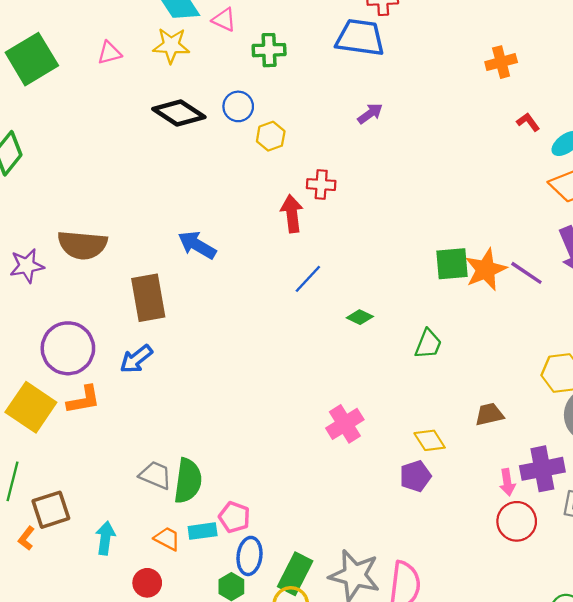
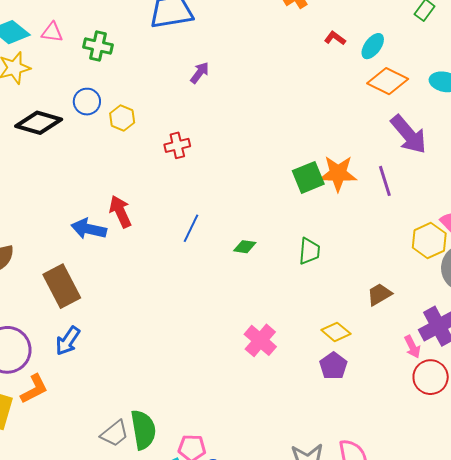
green cross: (269, 50) -> (98, 46), turned 32
red arrow: (292, 214) -> (120, 212), moved
orange star: (486, 270) -> (338, 173), turned -30
purple line: (526, 273) -> (385, 181), moved, turned 56
gray trapezoid: (155, 475) -> (115, 433), turned 136

